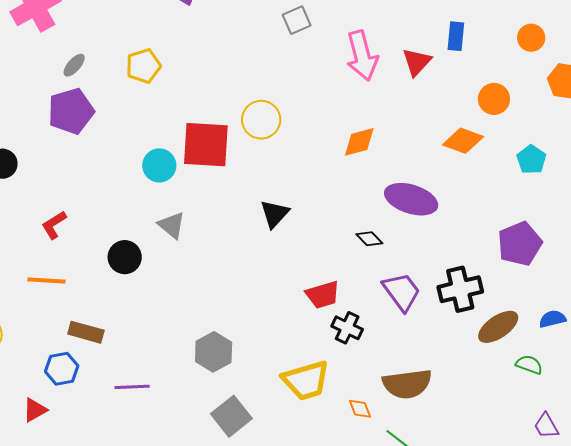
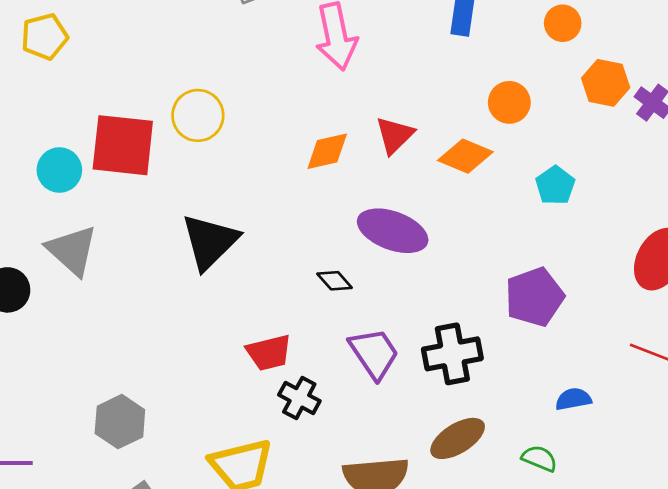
red triangle: (417, 62) -> (395, 135), moved
black triangle: (275, 214) -> (210, 242), size x1.5
gray triangle: (172, 225) -> (72, 250), size x1.4
brown ellipse: (498, 327) -> (458, 438), moved

